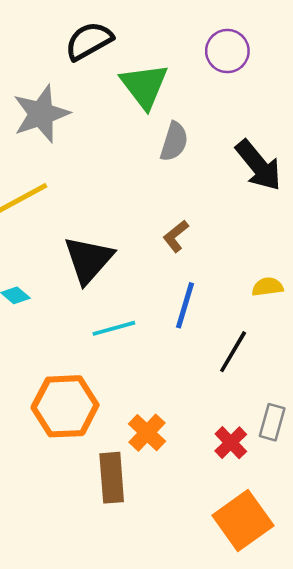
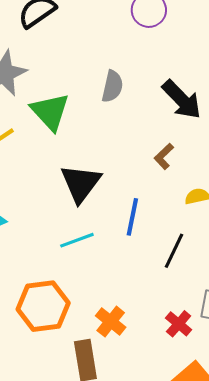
green triangle: (144, 86) -> (50, 112), moved
brown L-shape: (176, 236) -> (164, 156), moved
black triangle: (88, 260) -> (81, 183), moved

